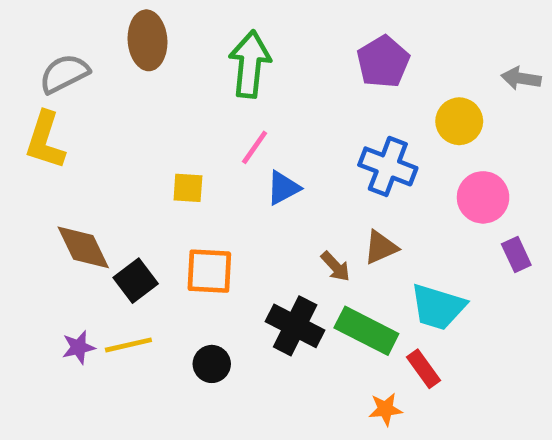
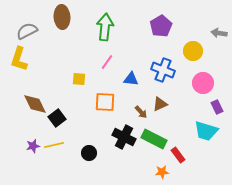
blue triangle: (283, 188) -> (131, 79), moved, turned 35
orange square: (209, 271) -> (105, 102), moved
cyan trapezoid: (438, 307) -> (206, 131), moved

